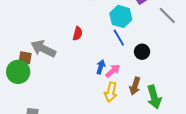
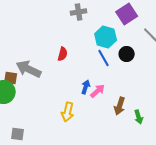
black circle: (142, 52) -> (127, 54), moved
yellow arrow: (111, 92) -> (68, 112), moved
green arrow: (154, 97) -> (139, 117), size x0.6

